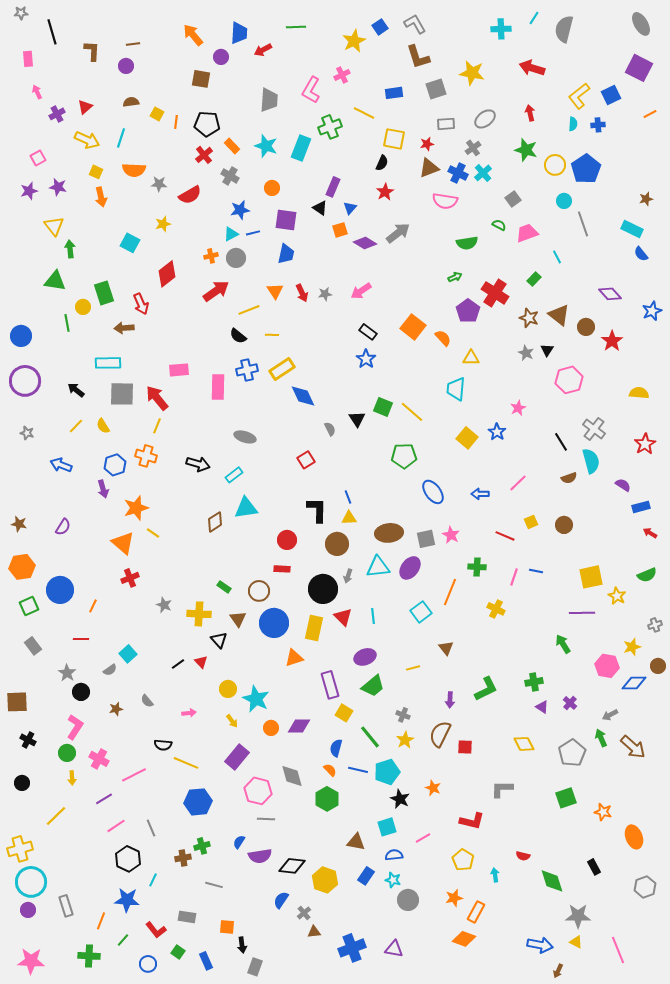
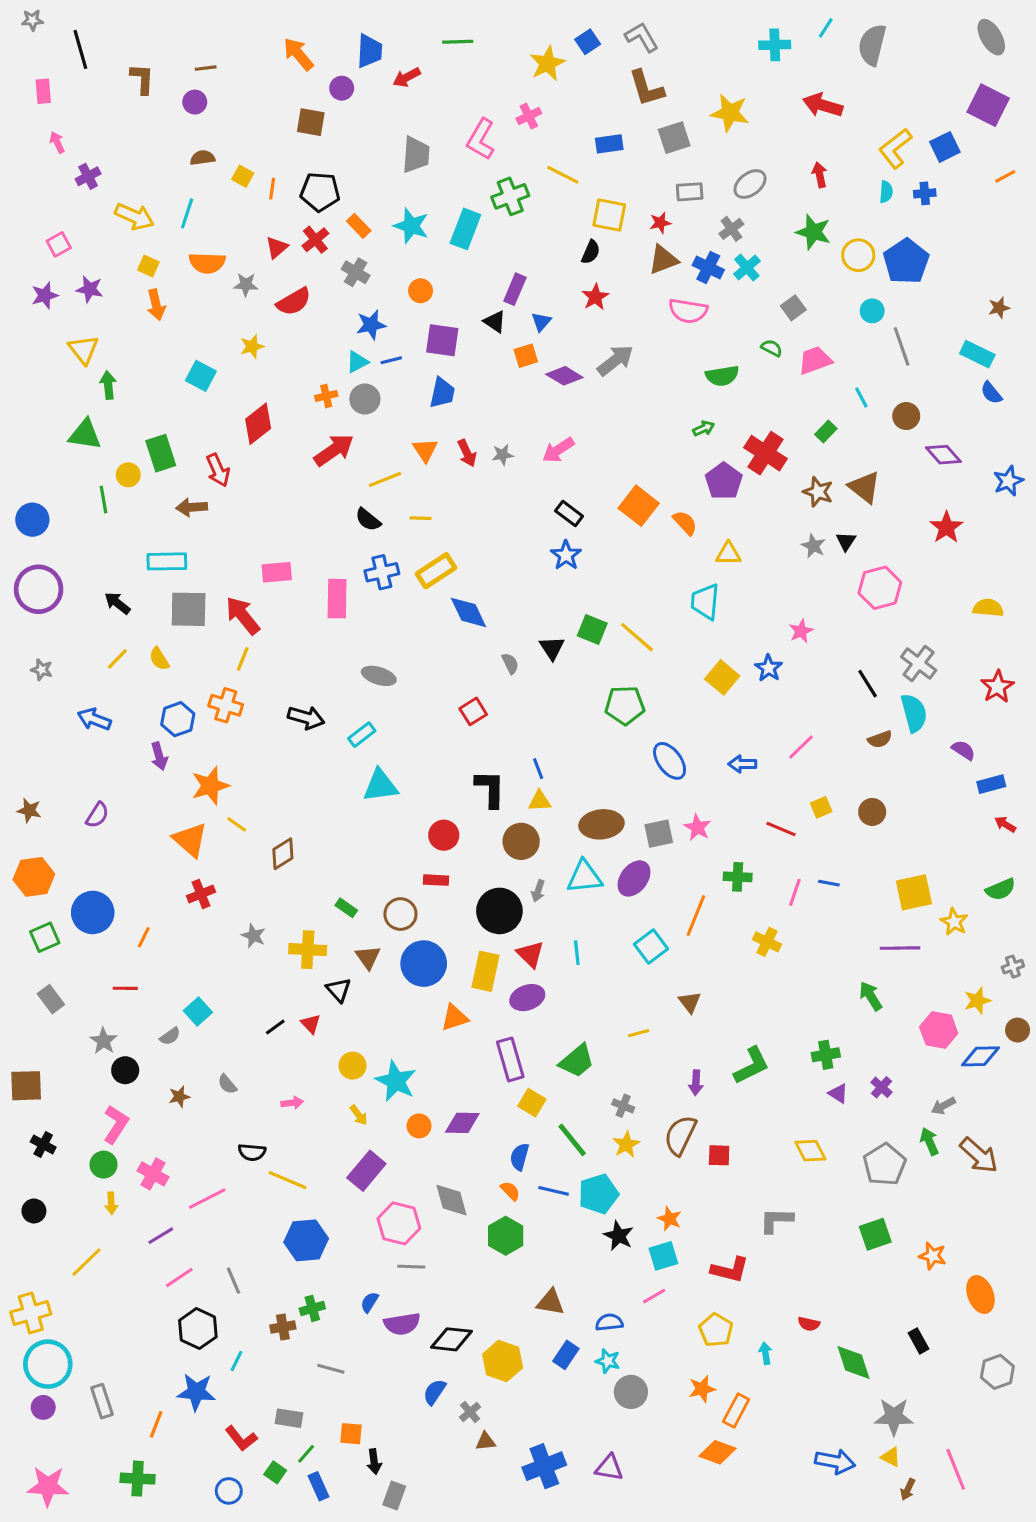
red triangle: (85, 107) -> (277, 247), moved
brown circle: (586, 327) -> (906, 416), moved
brown diamond: (215, 522) -> (283, 854), moved
purple ellipse: (365, 657) -> (527, 998), moved
cyan square: (387, 827) -> (663, 1256), moved
green line: (123, 940) -> (306, 1454), moved
brown arrow: (558, 971) -> (908, 1489), moved

